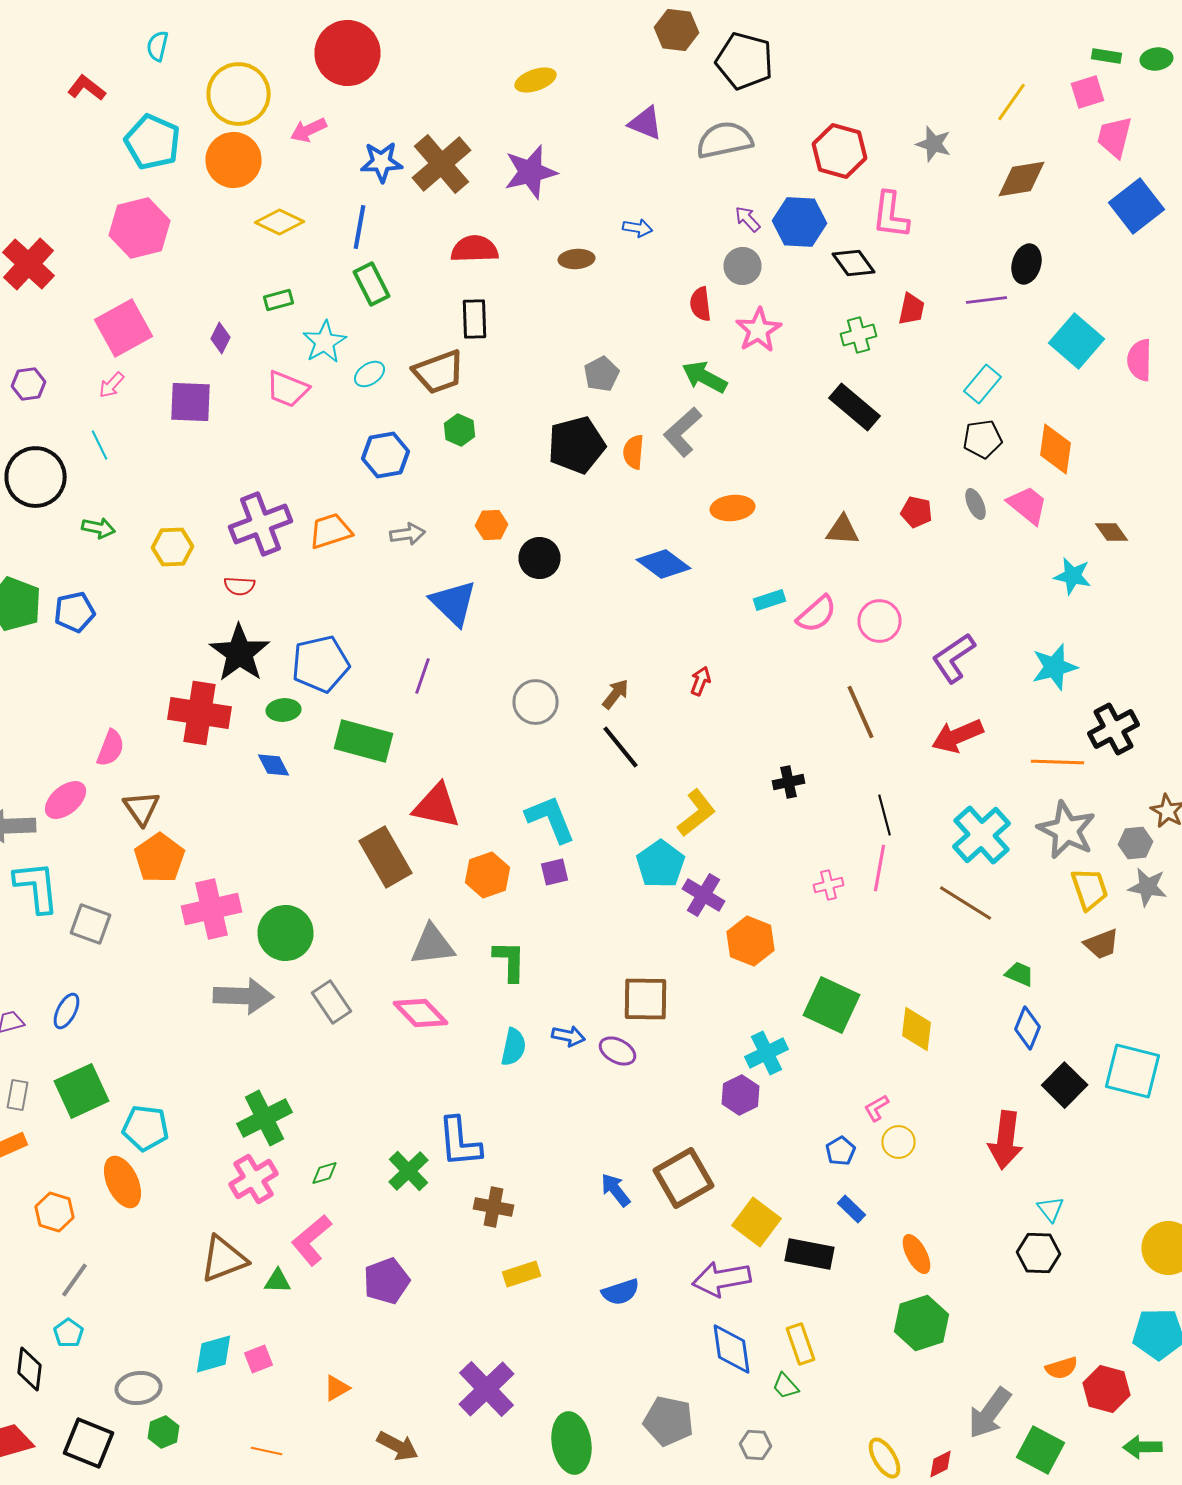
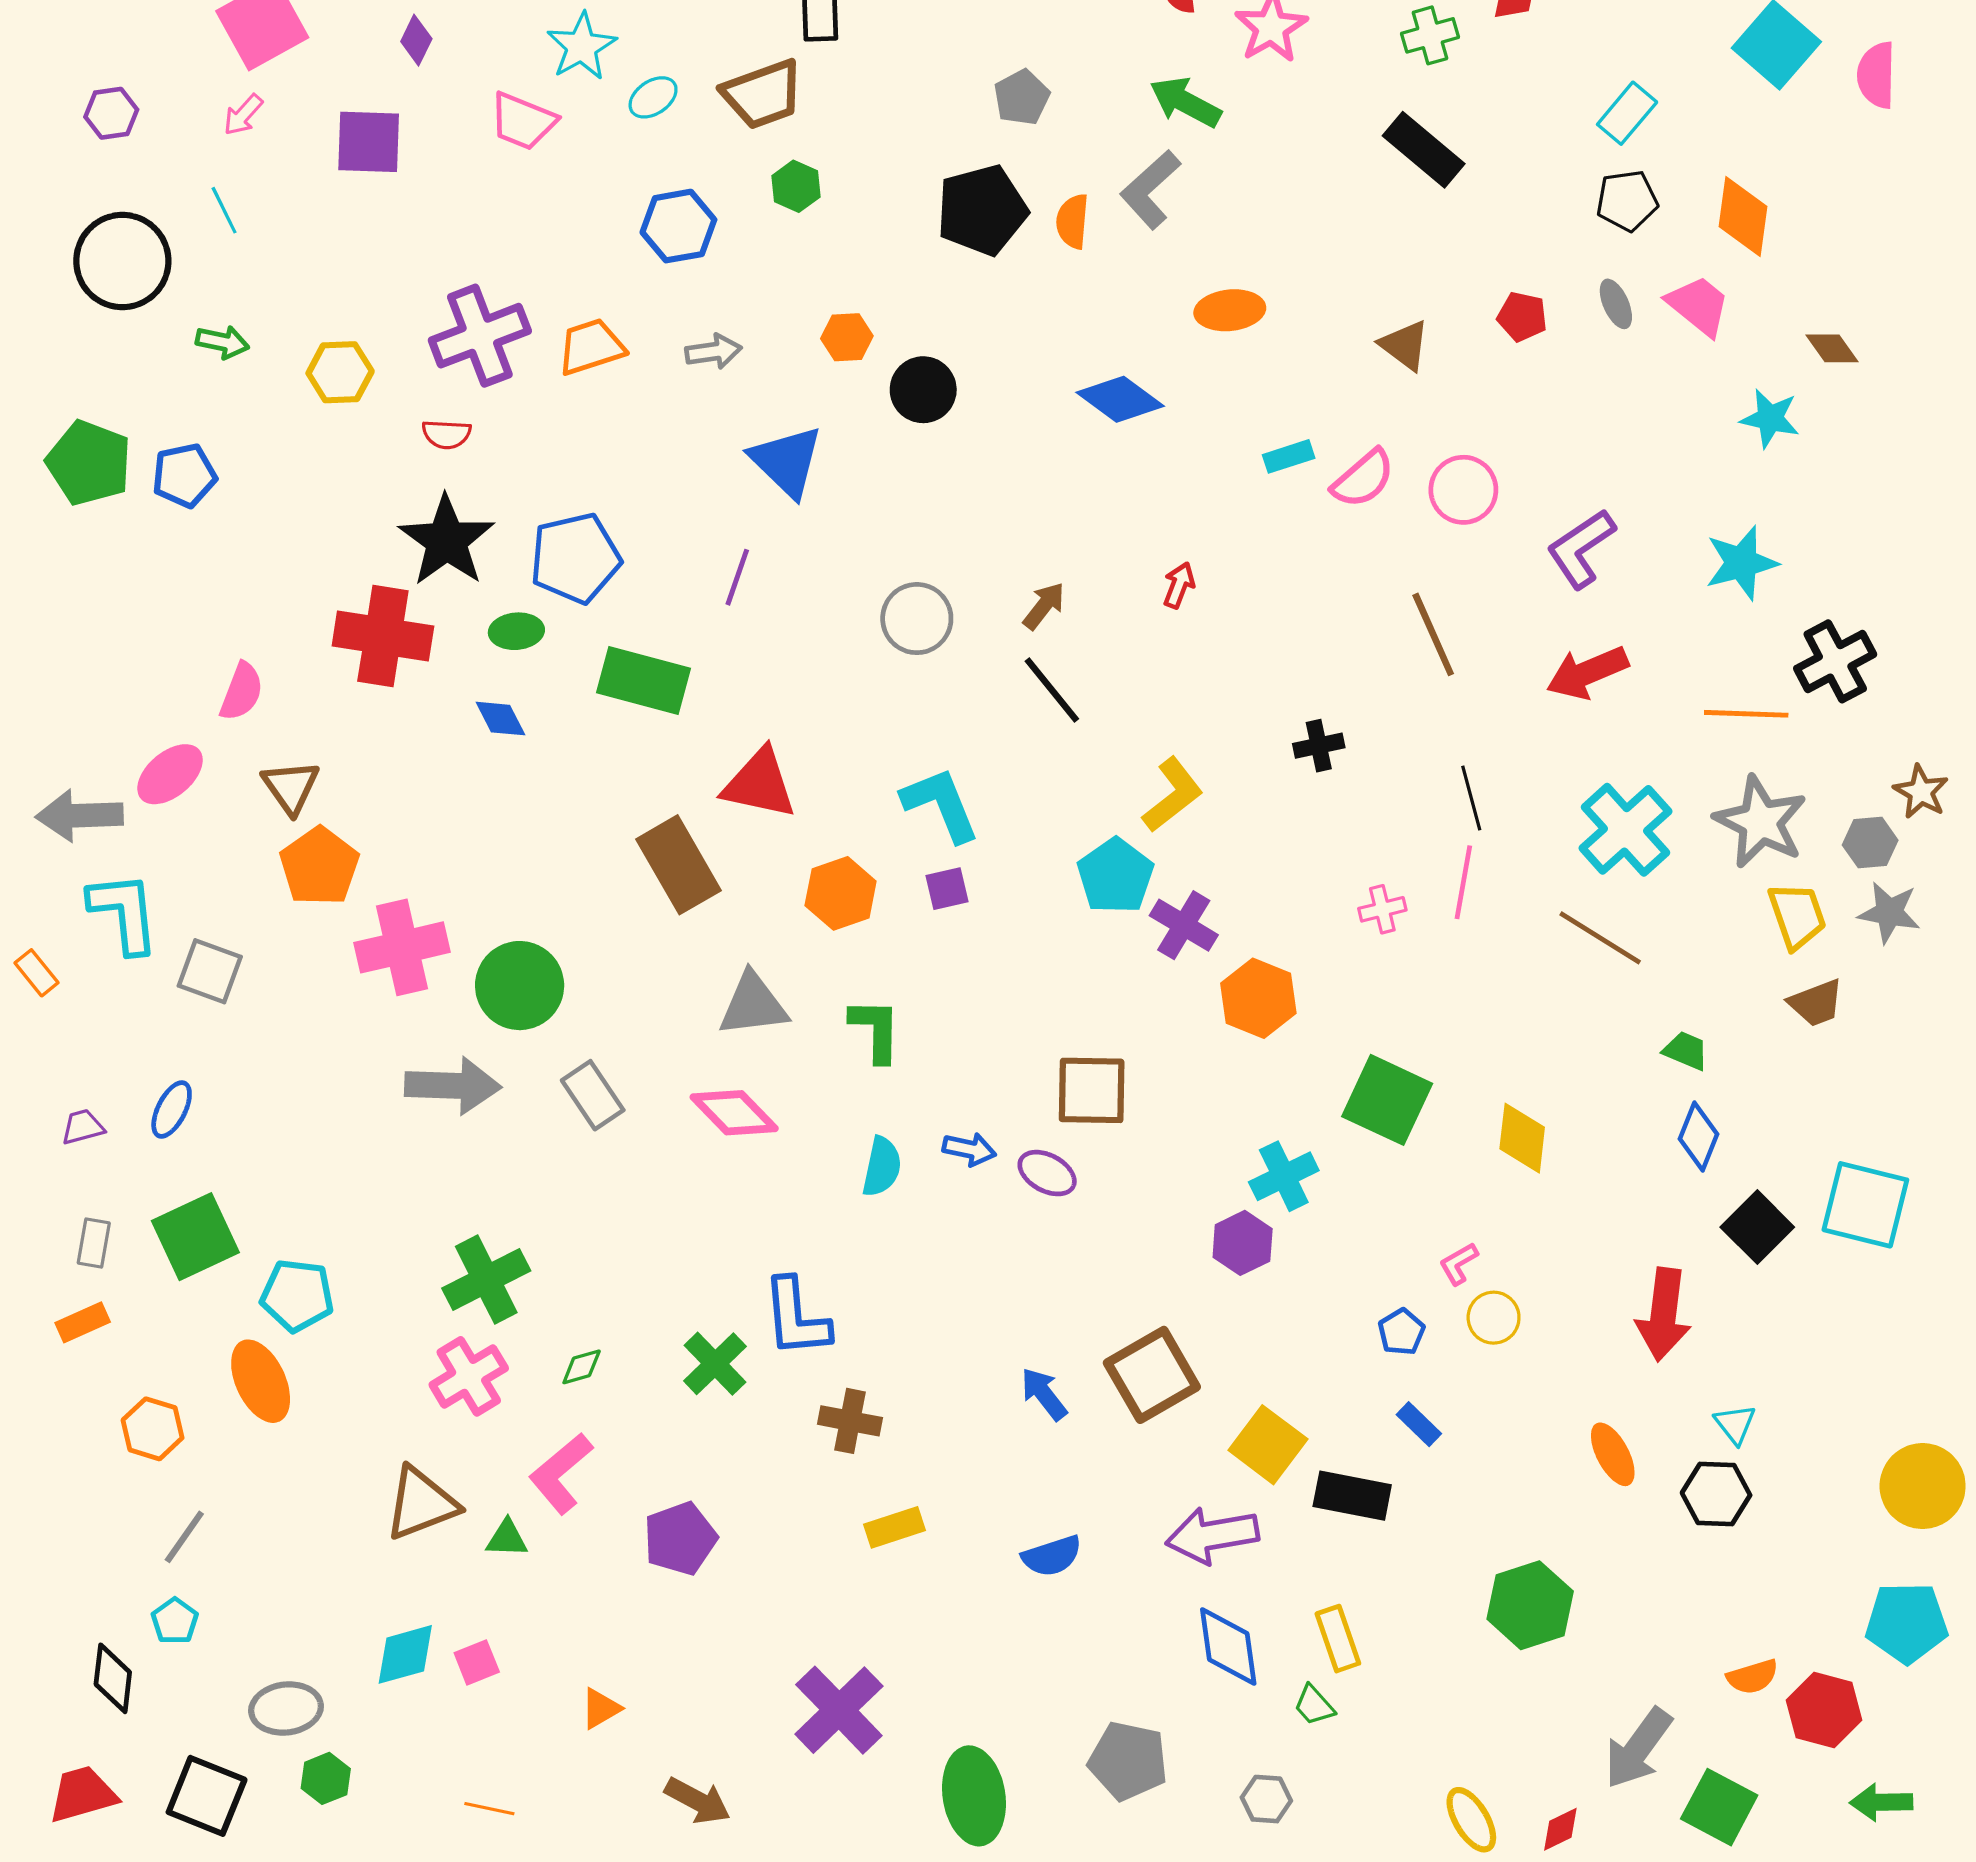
brown triangle: (842, 530) -> (1405, 345), turned 33
orange ellipse: (916, 1254) -> (1613, 1454), moved

